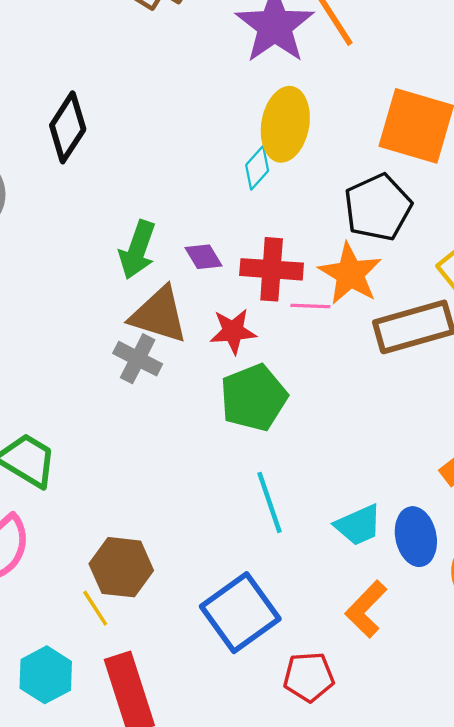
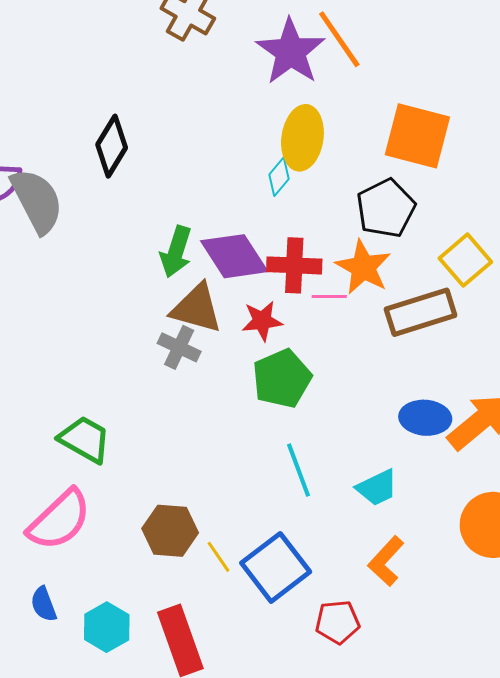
purple diamond: (204, 257) -> (234, 256), size x2.0
blue ellipse: (416, 537) -> (425, 418), moved, turned -72
yellow line: (95, 608) -> (218, 557), moved

